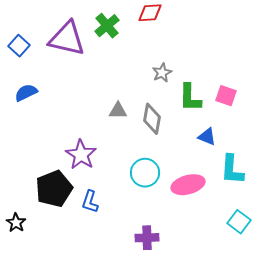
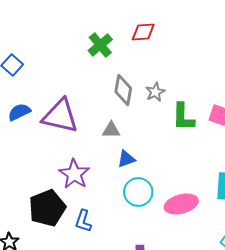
purple triangle: (67, 39) -> (60, 116), moved
gray diamond: (152, 119) -> (123, 90), moved
blue triangle: (207, 137) -> (126, 159), moved, turned -42

